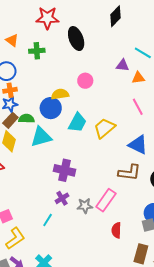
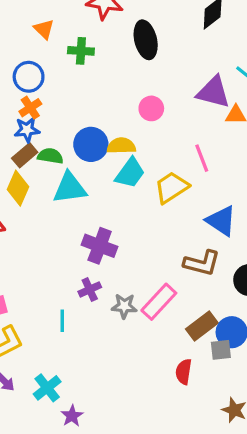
purple triangle: (123, 65) -> (213, 92), size x1.6
orange cross: (10, 90) -> (30, 108), turned -32
yellow semicircle: (60, 94) -> (121, 146), moved
pink line: (138, 107) -> (202, 158), moved
cyan line: (48, 220) -> (62, 321), turned -40
red semicircle: (116, 230) -> (184, 372), moved
brown rectangle: (141, 254) -> (202, 326), moved, turned 30

